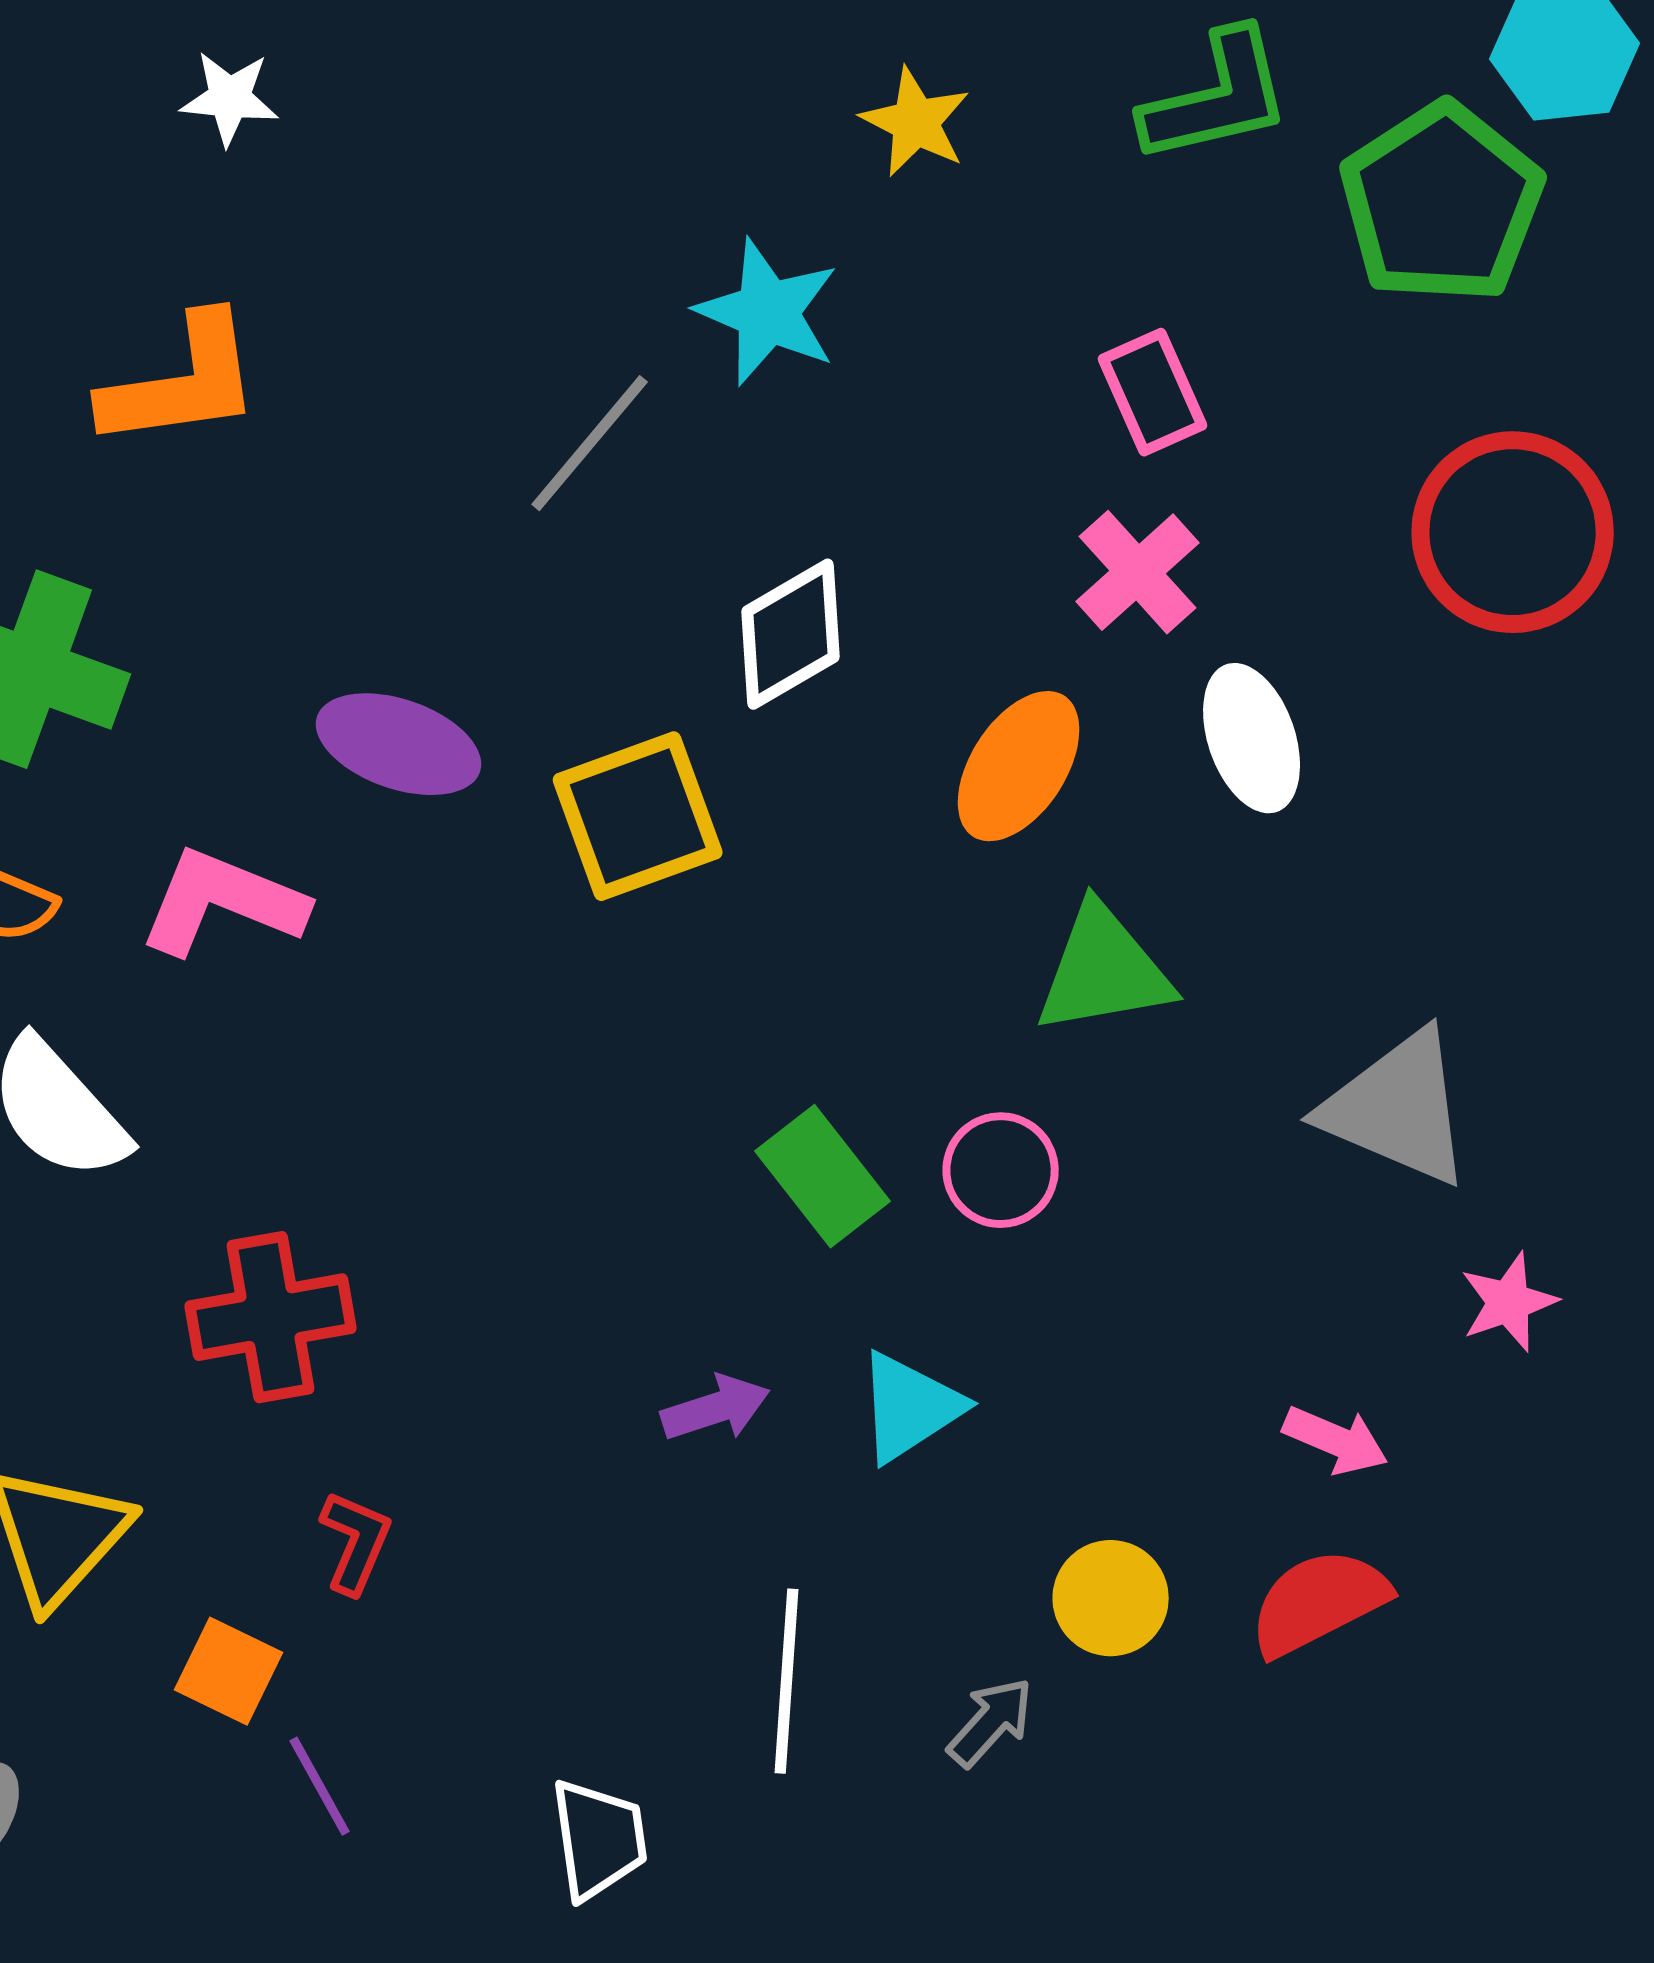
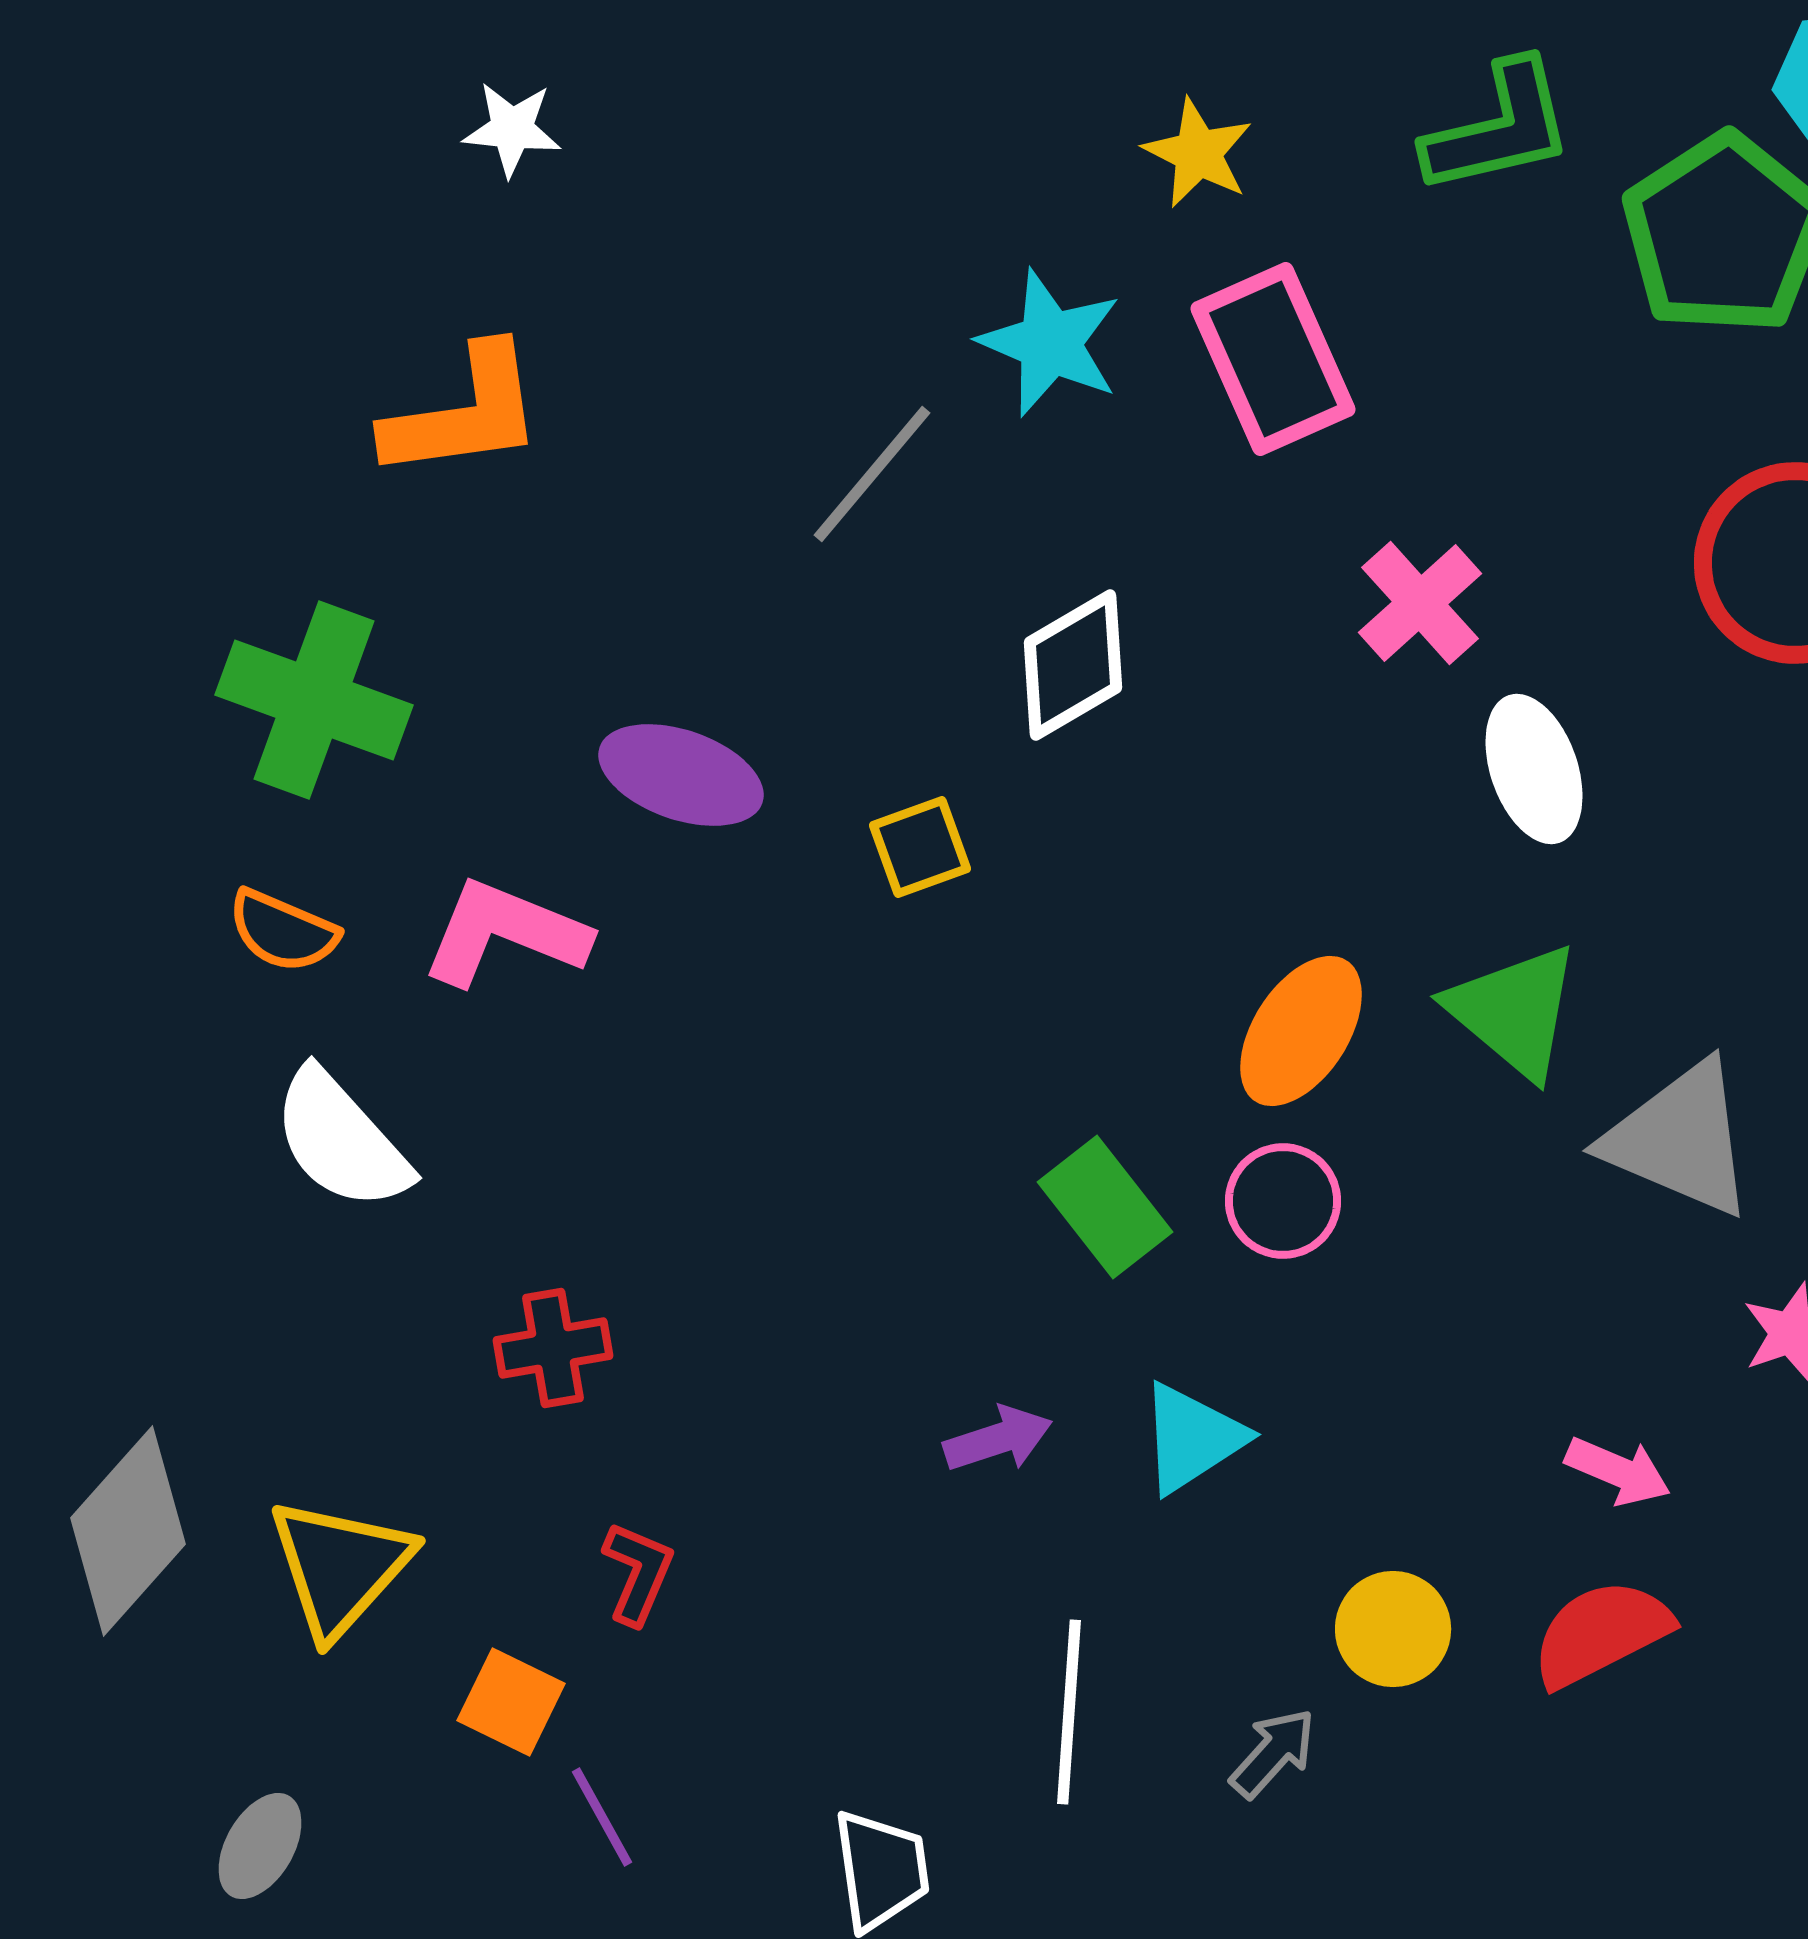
pink rectangle: (1153, 392) -> (1273, 359), moved, size x1.5
orange ellipse: (1019, 766) -> (1301, 1031), moved
yellow square: (638, 816) -> (920, 847), size x0.6
green triangle: (1104, 970) -> (1514, 1011), moved, turned 50
red cross: (271, 1317) -> (553, 1348), size x0.7

